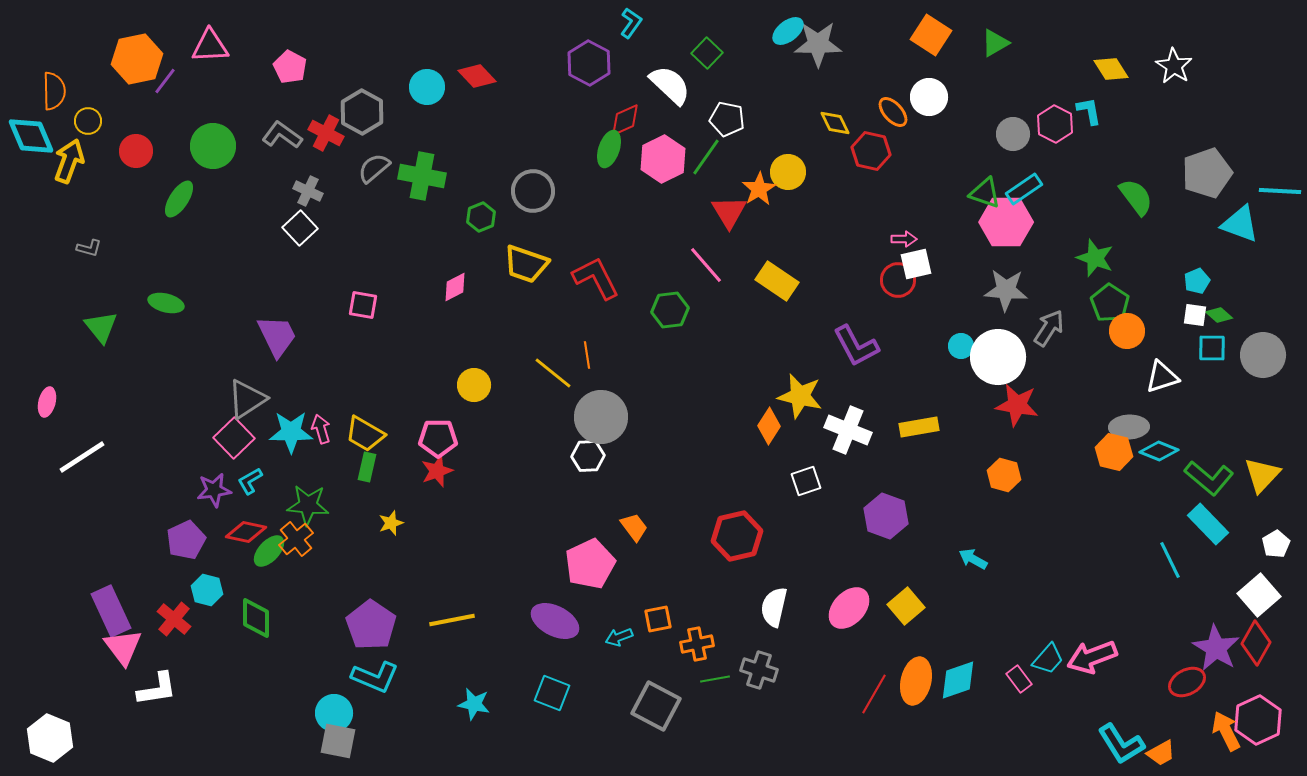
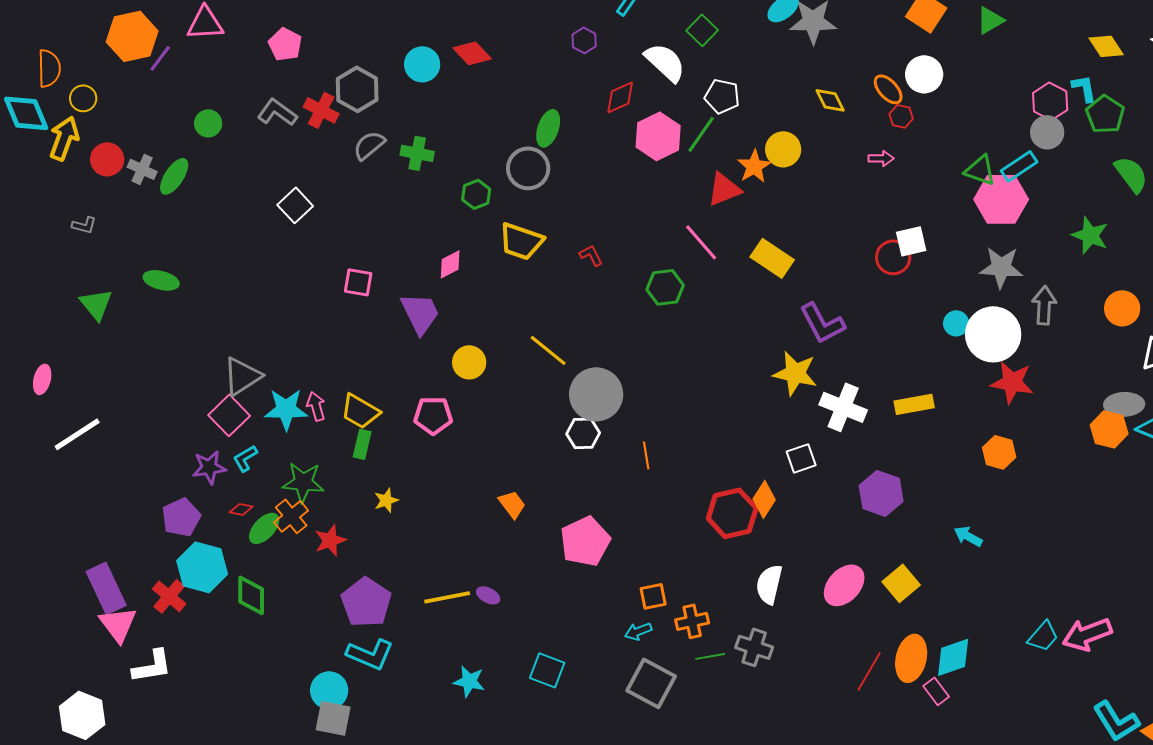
purple hexagon: (589, 63) -> (584, 40), size x0.6
gray circle: (1013, 134) -> (1047, 132), moved
green circle: (213, 146) -> (208, 123), size x0.6
green ellipse: (609, 149) -> (548, 128), moved
red circle: (136, 151) -> (107, 159), moved
red hexagon: (871, 151) -> (901, 116), moved, size x0.6
green cross: (422, 176) -> (417, 153), size x0.7
gray cross: (308, 191) -> (142, 169), moved
red triangle: (729, 212) -> (724, 189), turned 39
pink arrow: (904, 239) -> (881, 158), moved
red L-shape: (596, 278) -> (591, 255), size x0.5
green pentagon: (1110, 303) -> (1105, 114), moved
gray arrow: (1049, 328) -> (1044, 305), turned -30
purple trapezoid: (277, 336) -> (420, 313), moved
purple L-shape: (856, 346) -> (822, 323), moved
orange line: (587, 355) -> (646, 455), moved
orange diamond: (769, 426) -> (764, 499), moved
red star: (437, 471) -> (330, 540), moved
orange trapezoid: (634, 527) -> (512, 504), moved
red diamond: (246, 532) -> (241, 509), size x0.6
cyan hexagon: (207, 590) -> (202, 567), size x1.6
purple ellipse: (555, 621) -> (488, 595), moved, size x0.5
cyan arrow: (619, 637) -> (638, 631), moved
pink rectangle: (1019, 679) -> (936, 691), moved
white hexagon: (50, 738) -> (82, 715), moved

